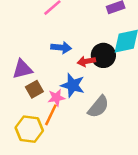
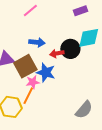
brown square: (34, 89) -> (25, 66), moved, size x1.6
gray semicircle: (98, 107) -> (84, 110), moved

